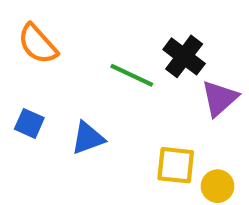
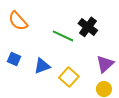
purple triangle: (220, 98) -> (105, 64), moved
yellow square: (176, 165) -> (69, 77), moved, turned 36

